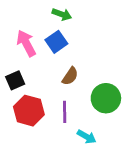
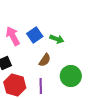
green arrow: (62, 14) -> (57, 39), moved

